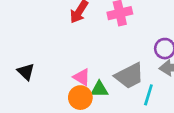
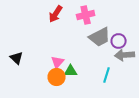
gray trapezoid: (129, 76) -> (100, 37), moved
pink triangle: (82, 77) -> (58, 62), turned 40

